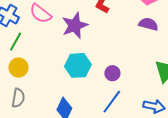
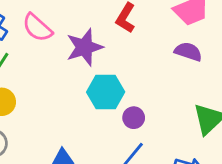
cyan hexagon: (78, 65) -> (106, 92), moved

